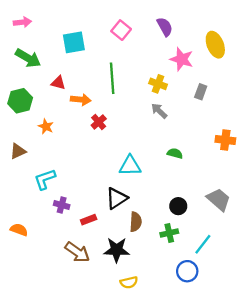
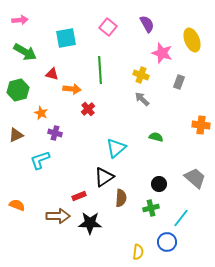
cyan triangle: (130, 166) -> (116, 148), turned -40
purple cross: (62, 205) -> (55, 133), moved
black star: (117, 250) -> (90, 223), moved
brown arrow: (77, 252) -> (58, 216), moved, turned -35
yellow semicircle: (129, 282) -> (138, 252), moved, turned -70

